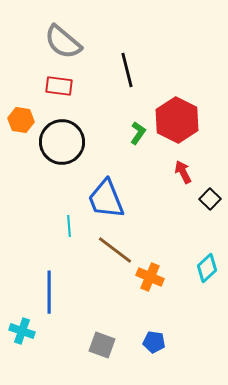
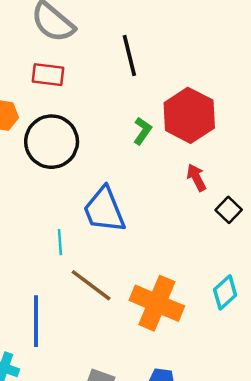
brown line: (115, 250) -> (91, 285), moved
orange cross: (150, 277) -> (157, 303), size x1.6

